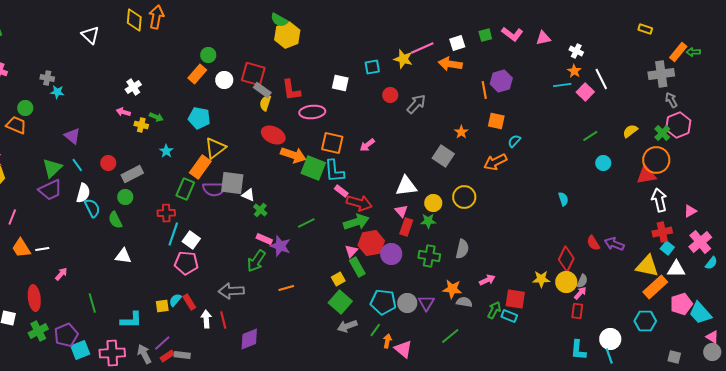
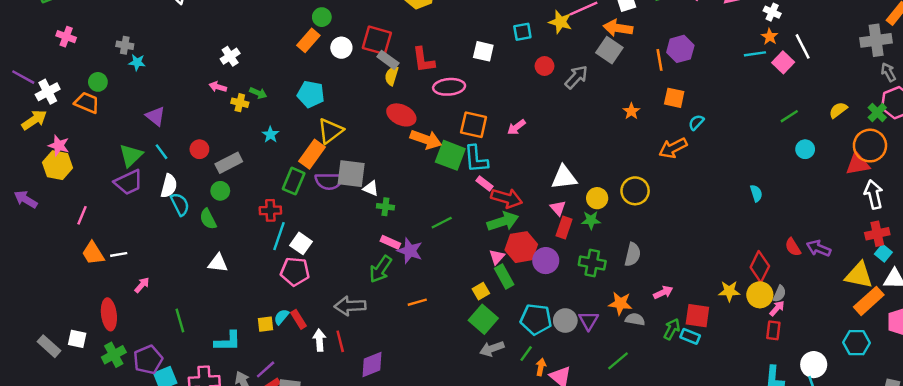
gray square: (443, 156) -> (609, 50), moved
green cross: (260, 210) -> (385, 207), turned -32

